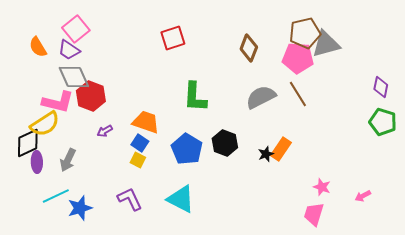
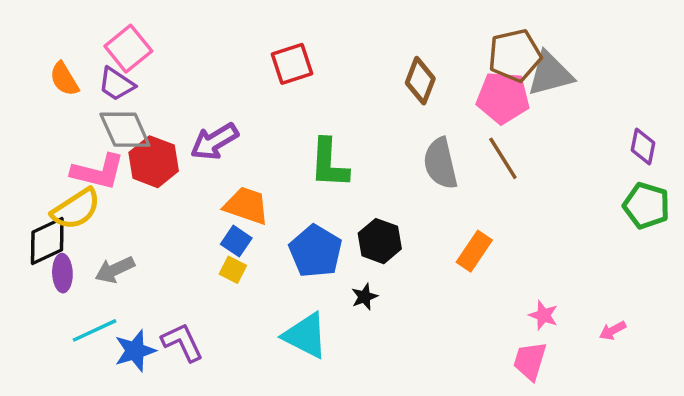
gray semicircle: (261, 97) -> (440, 163), turned -76
purple arrow: (105, 131) -> (214, 141), moved, size x1.8
black star: (266, 154) -> (365, 297), moved
gray arrow: (68, 160) -> (115, 270), turned 40
purple L-shape: (130, 199) -> (182, 342), moved

